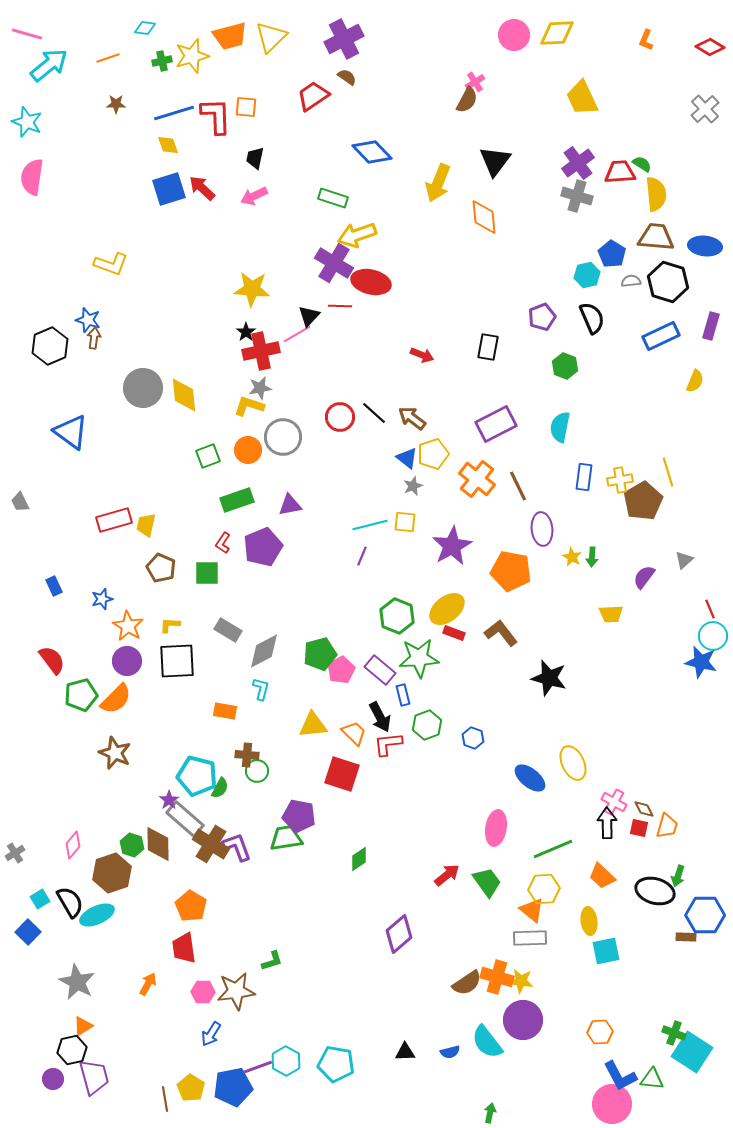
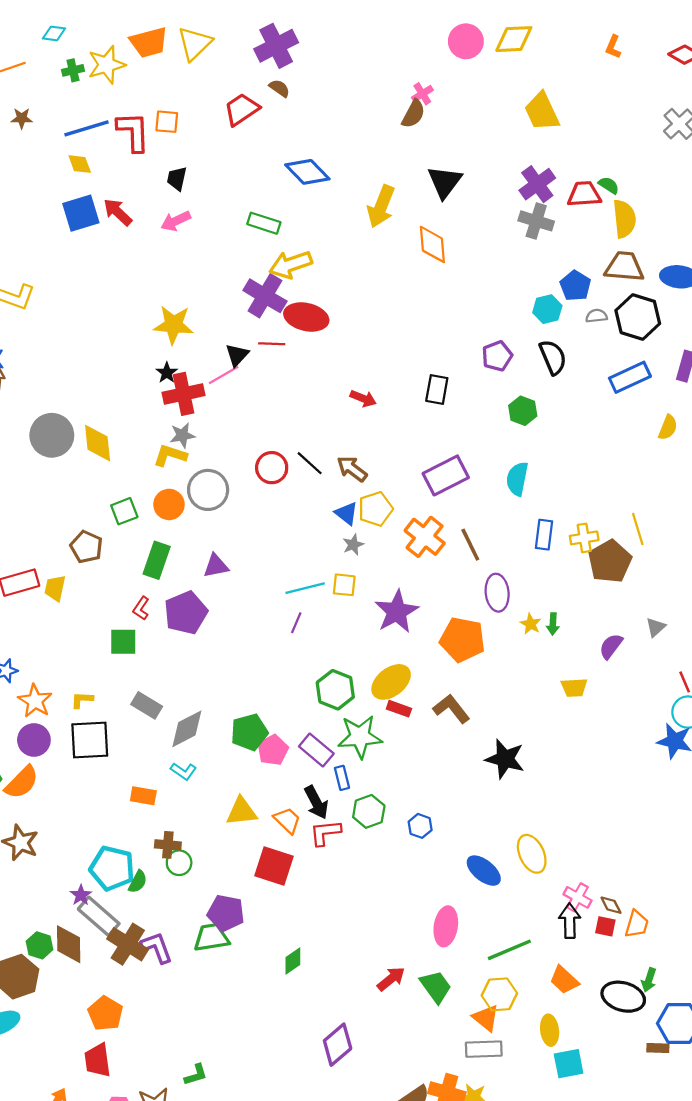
green rectangle: (237, 500) -> (157, 560), turned -52
brown pentagon: (161, 568) -> (86, 547), moved
cyan L-shape: (261, 689) -> (183, 771), turned 110

